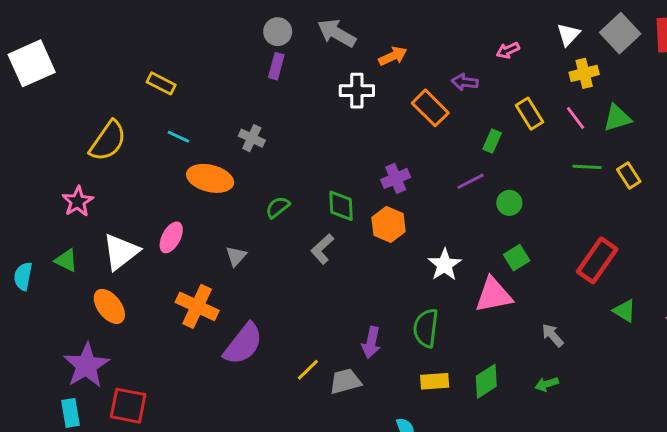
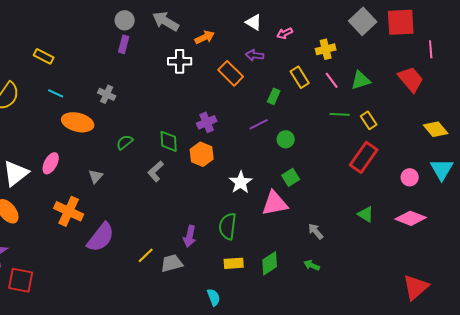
white triangle: (568, 35) -> (254, 22), moved, turned -42
yellow cross: (584, 73) -> (326, 49), moved
red rectangle: (597, 260) -> (364, 157), moved
green arrow: (547, 384) -> (312, 265), turned 42

